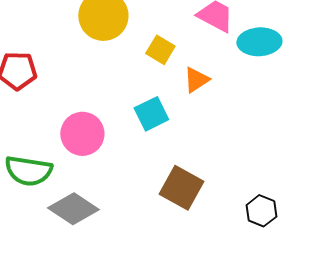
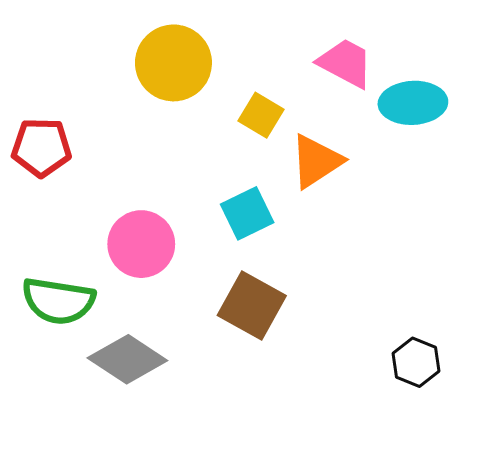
orange triangle: (196, 80) -> (316, 161), size x1.4
brown square: (181, 188) -> (252, 305), moved

